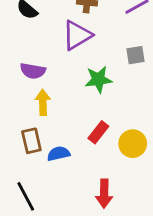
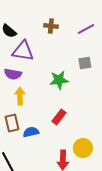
purple triangle: (77, 35) -> (23, 51), moved, turned 40
yellow circle: (133, 144) -> (83, 148), moved

